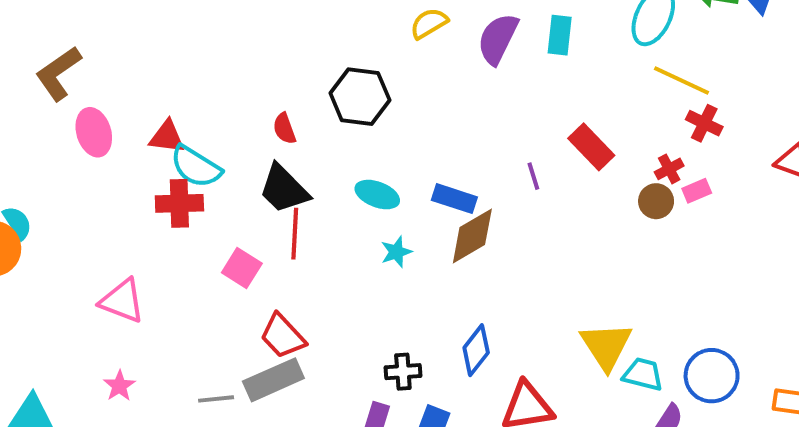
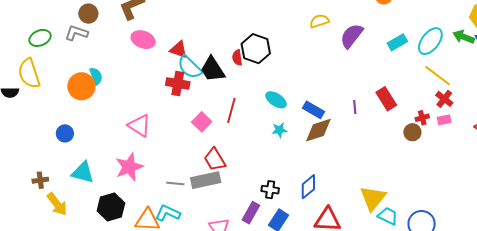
cyan rectangle: (560, 35) -> (397, 42), moved, turned 42
black hexagon: (360, 97) -> (256, 49), moved
pink ellipse: (94, 132) -> (143, 40), turned -65
black trapezoid: (284, 189) -> (213, 69), moved
pink rectangle: (697, 191) -> (444, 120), moved
pink star: (119, 386) -> (129, 167), size x1.8

